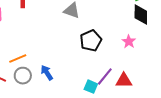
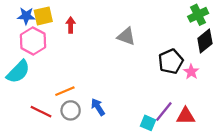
black diamond: (141, 15) -> (205, 41), turned 50
black pentagon: (91, 41) -> (171, 61), moved

